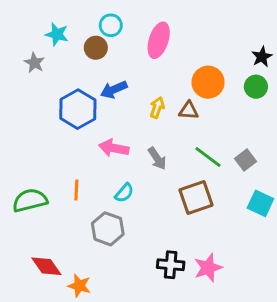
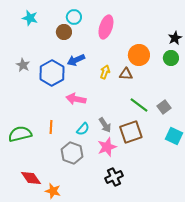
cyan star: (57, 34) -> (30, 18), moved
gray star: (34, 63) -> (23, 65), moved
gray arrow: (157, 158) -> (105, 125), moved
black cross: (171, 265) -> (114, 177), turned -30
pink star: (208, 268) -> (107, 147), moved

